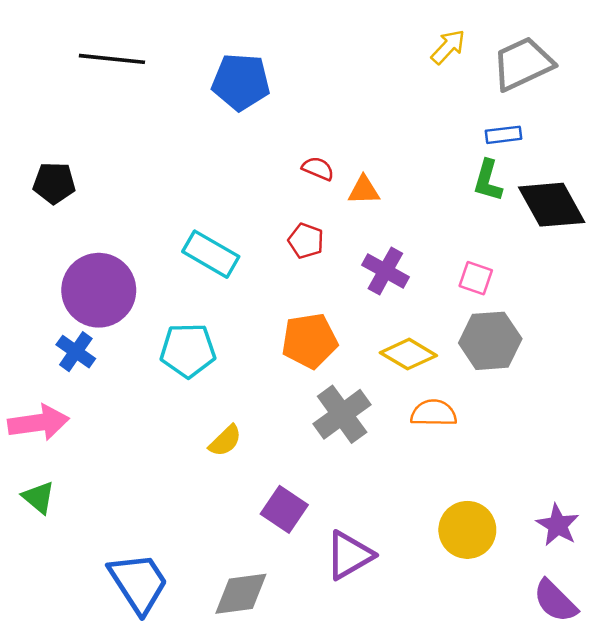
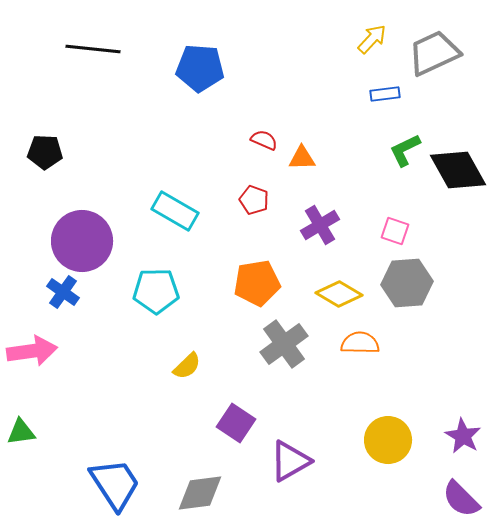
blue rectangle: (503, 135) -> (385, 94), moved
green L-shape: (488, 181) -> (405, 150), turned 48
purple cross: (385, 271) -> (320, 225), turned 30
green triangle: (39, 497) -> (21, 432), moved, turned -48

